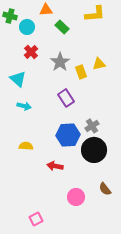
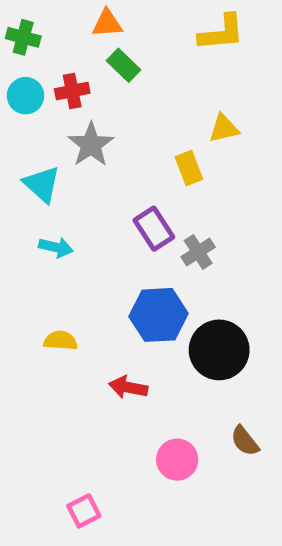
cyan circle: (27, 27) -> (26, 96), moved
green rectangle: (62, 27) -> (124, 65), moved
red cross: (31, 52) -> (72, 91), moved, turned 32
gray star: (60, 62) -> (91, 145), moved
yellow triangle: (99, 64) -> (224, 128), moved
gray cross: (92, 126) -> (198, 252), moved

